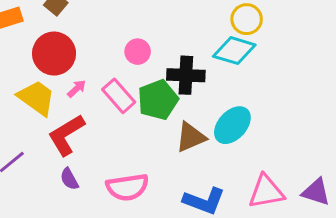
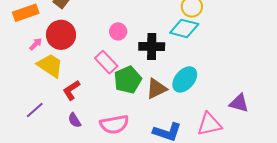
pink arrow: (77, 89) -> (36, 44), moved
green pentagon: (158, 100) -> (128, 80), moved
red L-shape: (66, 135) -> (71, 90), size x0.7
purple triangle: (316, 192) -> (239, 103), moved

